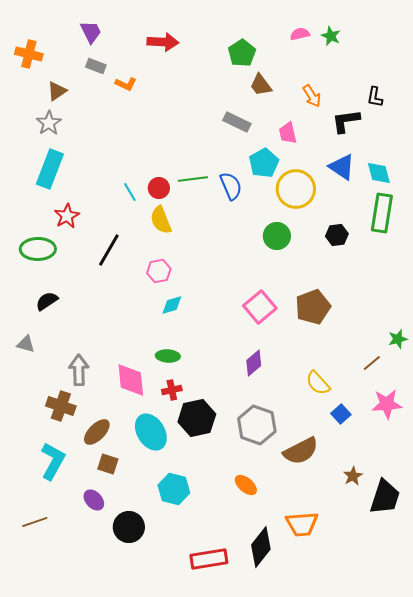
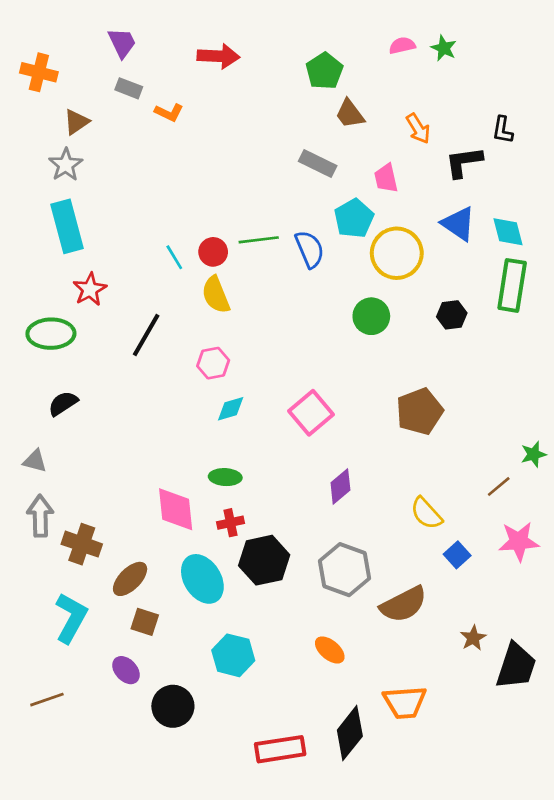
cyan rectangle: (50, 169) -> (67, 226), turned -36
pink square: (260, 307) -> (311, 413), moved
gray arrow: (79, 370) -> (40, 516), moved

